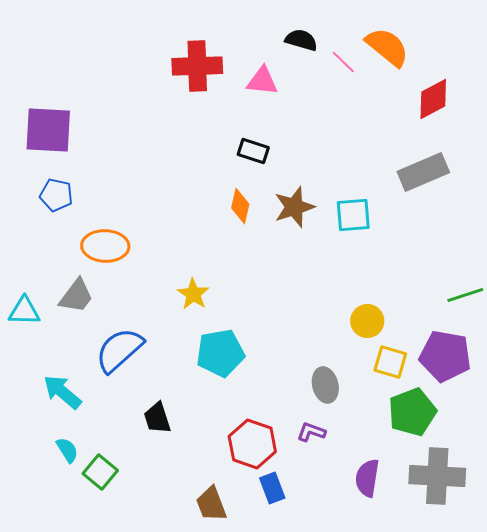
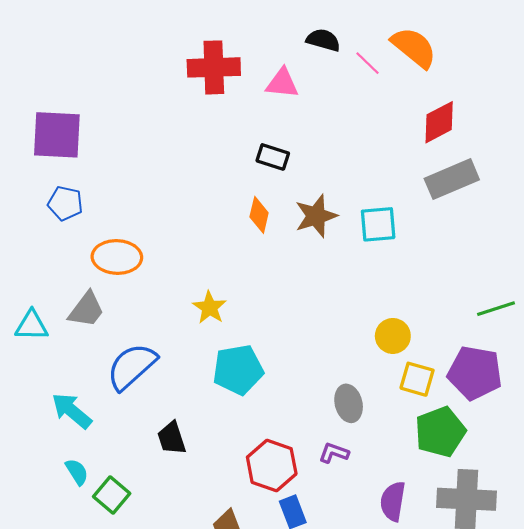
red diamond: (433, 99) -> (439, 122), moved

